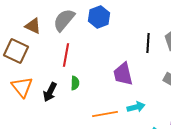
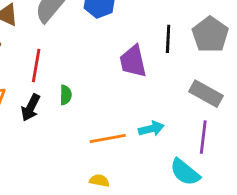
red line: (66, 55) -> (36, 65), moved
purple trapezoid: (123, 74) -> (133, 61), moved

